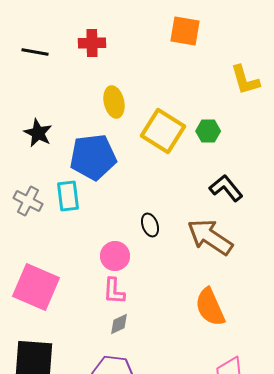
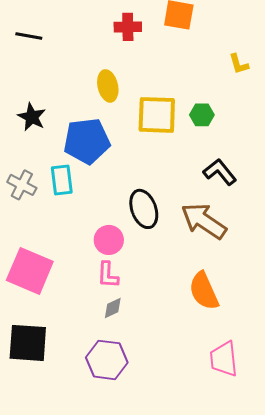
red cross: (92, 43) -> (128, 27), moved
yellow L-shape: (245, 80) -> (239, 64), size x0.7
yellow square: (163, 131) -> (157, 115), turned -30
black ellipse: (150, 225) -> (144, 209), size x1.6

